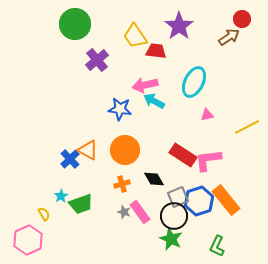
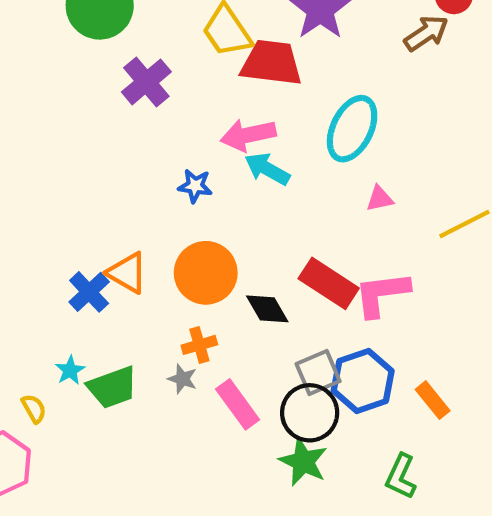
red trapezoid: (156, 51) -> (271, 63), size x1.4
blue star: (120, 109) -> (195, 186), size x0.7
black diamond: (154, 179) -> (267, 309), moved
orange rectangle: (226, 200) -> (433, 400), moved, size x0.6
gray star: (124, 212) -> (182, 379), moved

